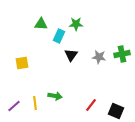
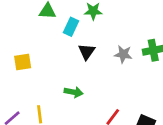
green arrow: (55, 96) -> (74, 92), moved

